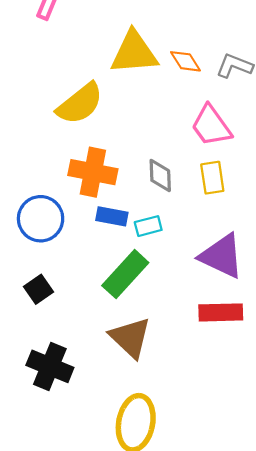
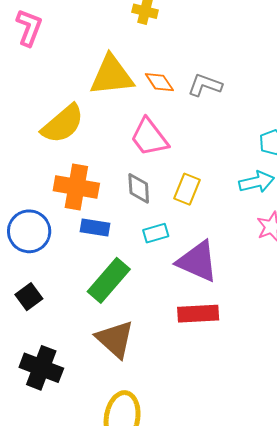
pink trapezoid: (211, 126) -> (149, 137), moved
yellow rectangle: (212, 178) -> (187, 189), turned 32
cyan rectangle: (148, 226) -> (156, 233), moved

